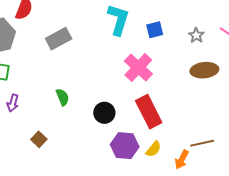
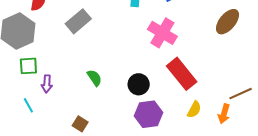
brown ellipse: (204, 70) -> (227, 22), turned -32
purple arrow: (13, 103) -> (47, 84), moved
purple hexagon: (125, 146) -> (148, 114), moved

